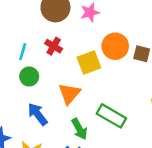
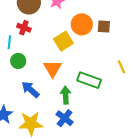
red cross: (54, 46) -> (24, 28), moved
green arrow: (79, 129) -> (66, 95), turned -144

